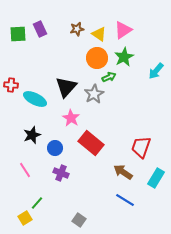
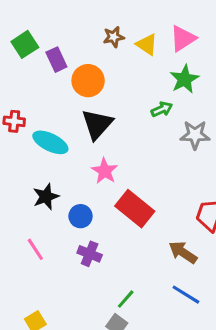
purple rectangle: (40, 29) -> (56, 60), moved
green square: (18, 34) -> (25, 44), turned -30
orange circle: (97, 58) -> (88, 81), moved
gray star: (94, 94) -> (195, 135), moved, turned 30
green line: (37, 203) -> (126, 299), moved

